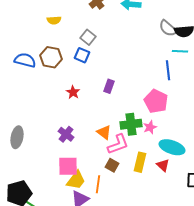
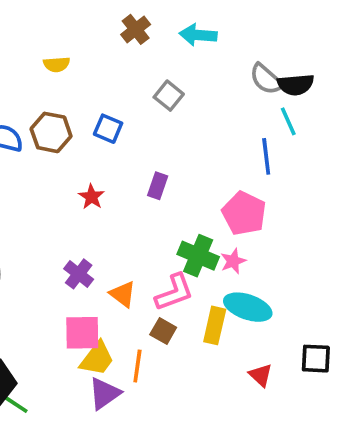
gray square: (88, 37) -> (169, 96), moved
cyan line: (180, 51) -> (288, 121), turned 63
green cross: (131, 124) -> (198, 256), turned 30
orange triangle: (104, 132) -> (123, 294), moved
cyan ellipse: (172, 147) -> (248, 307), moved
red triangle: (163, 165) -> (261, 375), moved

